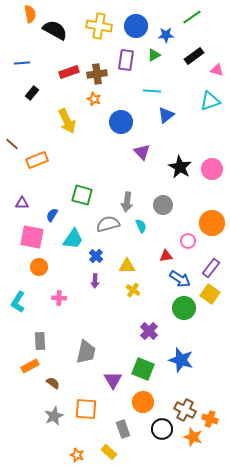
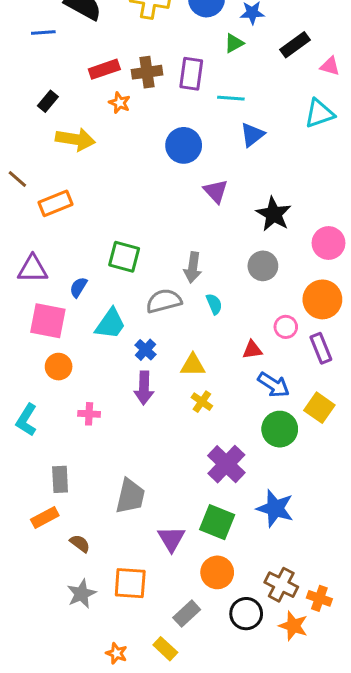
purple rectangle: (126, 60) -> (191, 74), moved
blue line: (22, 63) -> (43, 33), moved
orange star: (94, 99) -> (120, 103), moved
yellow arrow: (67, 121) -> (75, 139), moved, turned -55
pink circle: (212, 169) -> (328, 243), moved
purple triangle: (22, 203) -> (33, 269), size x1.5
gray circle: (163, 205) -> (263, 266), moved
purple rectangle: (211, 268) -> (321, 348), moved, turned -60
purple arrow: (95, 281) -> (144, 388), size x1.5
purple cross: (149, 331) -> (226, 464), size x1.4
gray rectangle: (123, 429) -> (187, 614), turned 66

